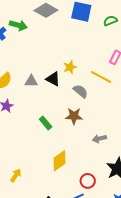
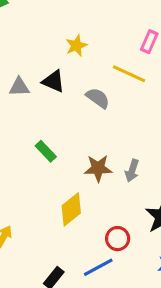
yellow star: (70, 67) -> (76, 46), moved
brown star: (74, 116) -> (98, 168), moved
gray arrow: (99, 139) -> (132, 171), turned -56

